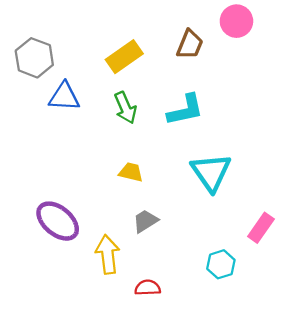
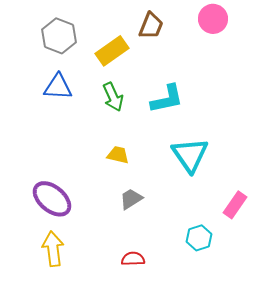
brown trapezoid: (190, 44) -> (151, 26), moved
gray hexagon: (34, 58) -> (59, 36), moved
yellow arrow: (108, 254) -> (53, 249), moved

